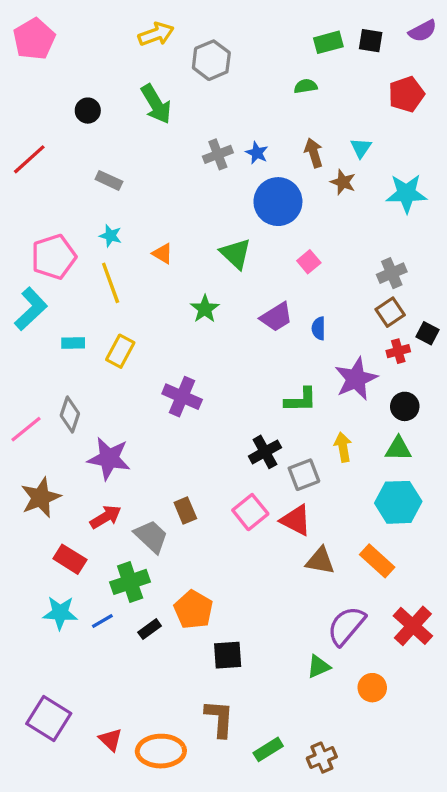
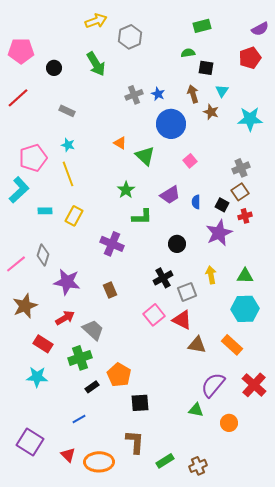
purple semicircle: (423, 31) -> (260, 29), moved
pink pentagon: (34, 39) -> (21, 51), moved, turned 30
black square: (371, 41) -> (206, 68), moved
orange triangle: (163, 254) -> (120, 143), moved
black square: (428, 333) -> (222, 205), moved
green L-shape: (301, 400) -> (142, 217), moved
black circle: (405, 406) -> (177, 244), moved
brown rectangle: (185, 510) -> (110, 290), moved
blue line: (102, 621) -> (79, 419), moved
green triangle: (319, 666) -> (196, 410), turned 35

